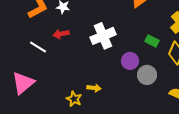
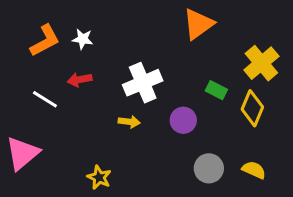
gray circle: (147, 75) -> (209, 168), moved
yellow arrow: (94, 88) -> (129, 122), moved

